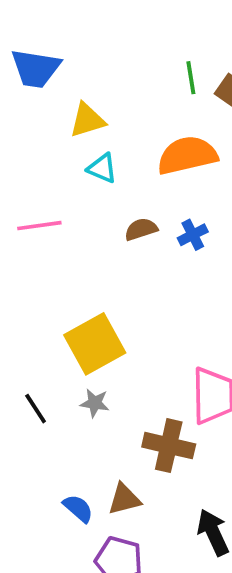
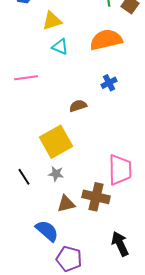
brown semicircle: (141, 229) -> (78, 106), moved
brown triangle: (124, 499) -> (66, 204), moved
blue semicircle: (78, 508) -> (47, 231), size x1.4

